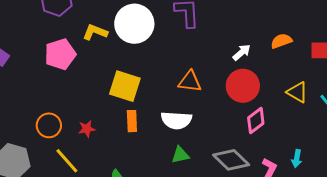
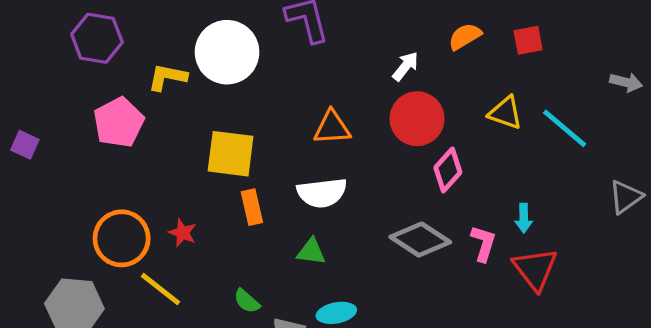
orange circle: (49, 125) -> (122, 238), size x1.4
red star: (87, 129) -> (183, 233), turned -30
green triangle: (180, 155) -> (311, 252), moved, turned 30

